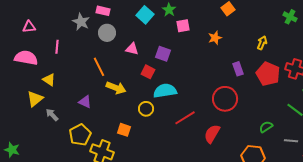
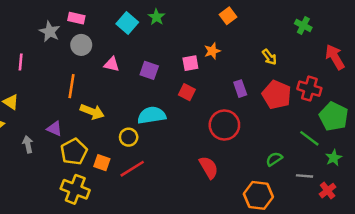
pink square: (183, 26) -> (190, 63), moved
yellow arrow: (262, 43) -> (269, 57), turned 120
orange line: (99, 67) -> (72, 86), turned 36
red square: (148, 72) -> (187, 92), moved
gray arrow: (52, 115) -> (28, 144), moved, turned 32
red line: (185, 118) -> (132, 169), moved
red semicircle: (212, 134) -> (209, 167), turned 120
yellow pentagon: (80, 135) -> (74, 152), moved

